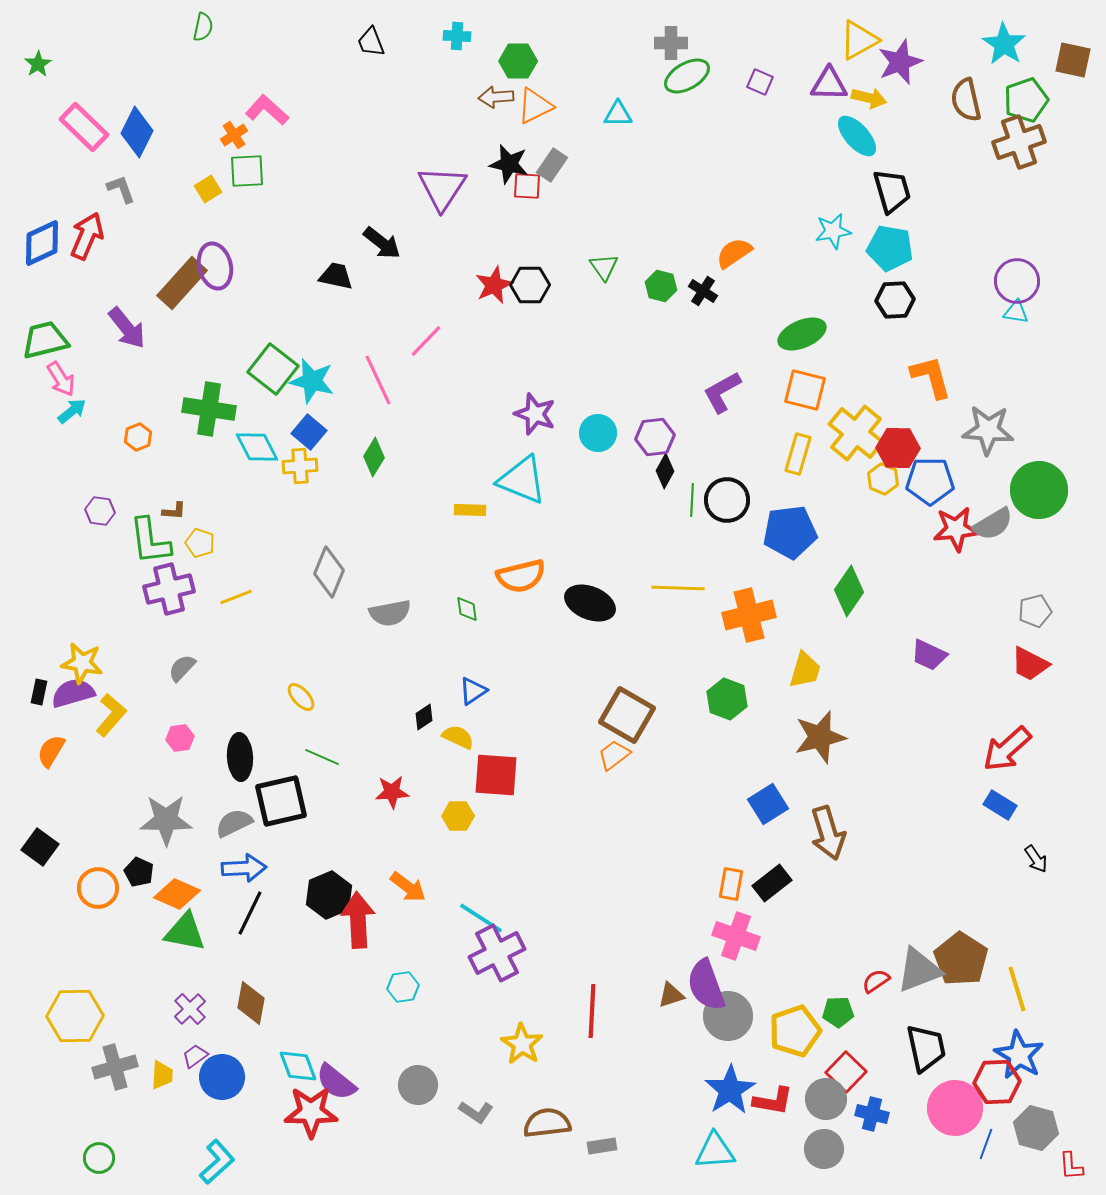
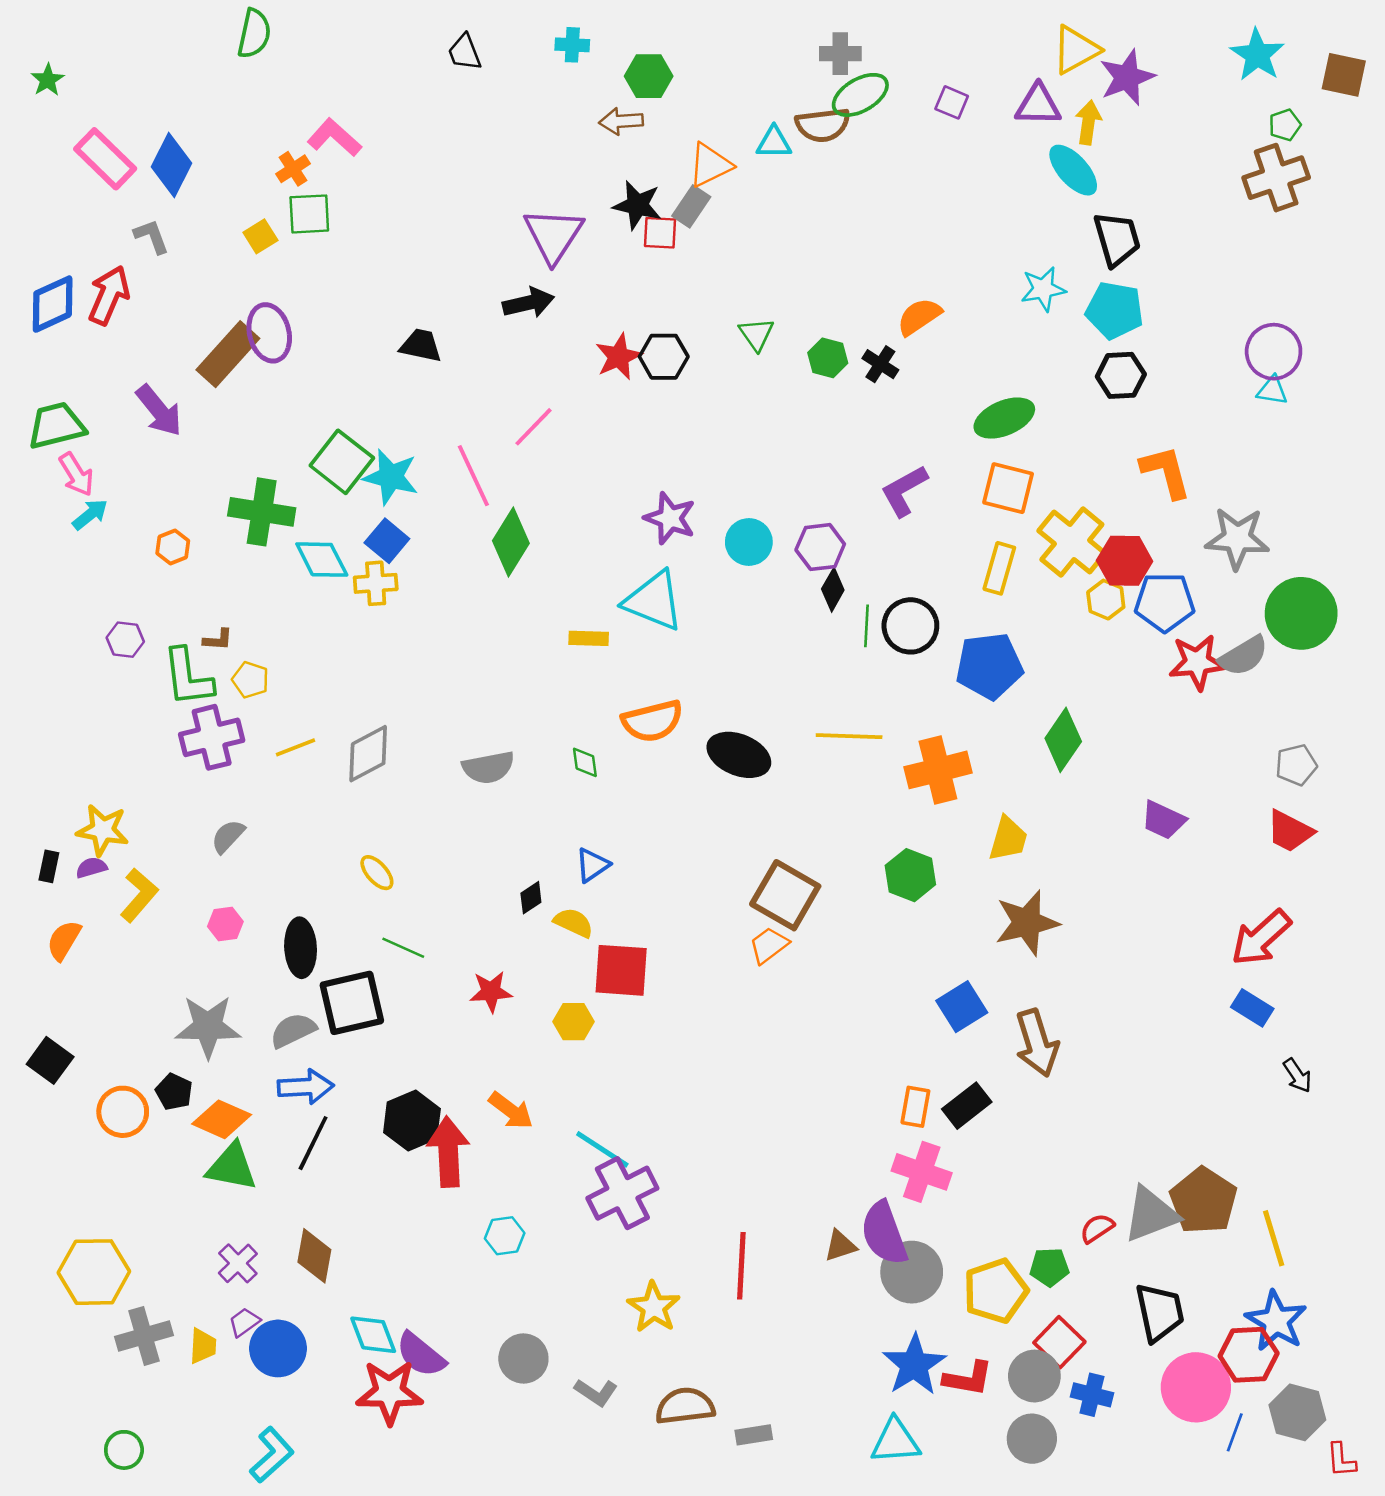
green semicircle: (203, 27) -> (254, 34), size x1.4
yellow arrow: (869, 98) -> (1088, 122), turned -96
brown semicircle: (966, 100) -> (823, 125), moved, turned -84
green pentagon: (1026, 100) -> (1285, 125), size x0.6
orange triangle: (535, 106) -> (710, 165), moved
black arrow: (382, 243) -> (528, 303), moved, turned -51
green diamond: (374, 457) -> (511, 542), moved, size x1.4
gray diamond: (329, 572) -> (368, 754), moved, turned 39
purple semicircle: (73, 693) -> (91, 868), size x0.6

